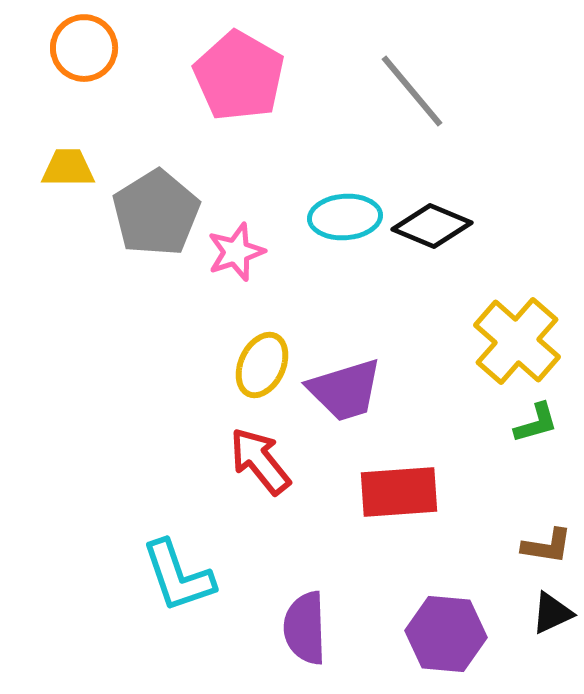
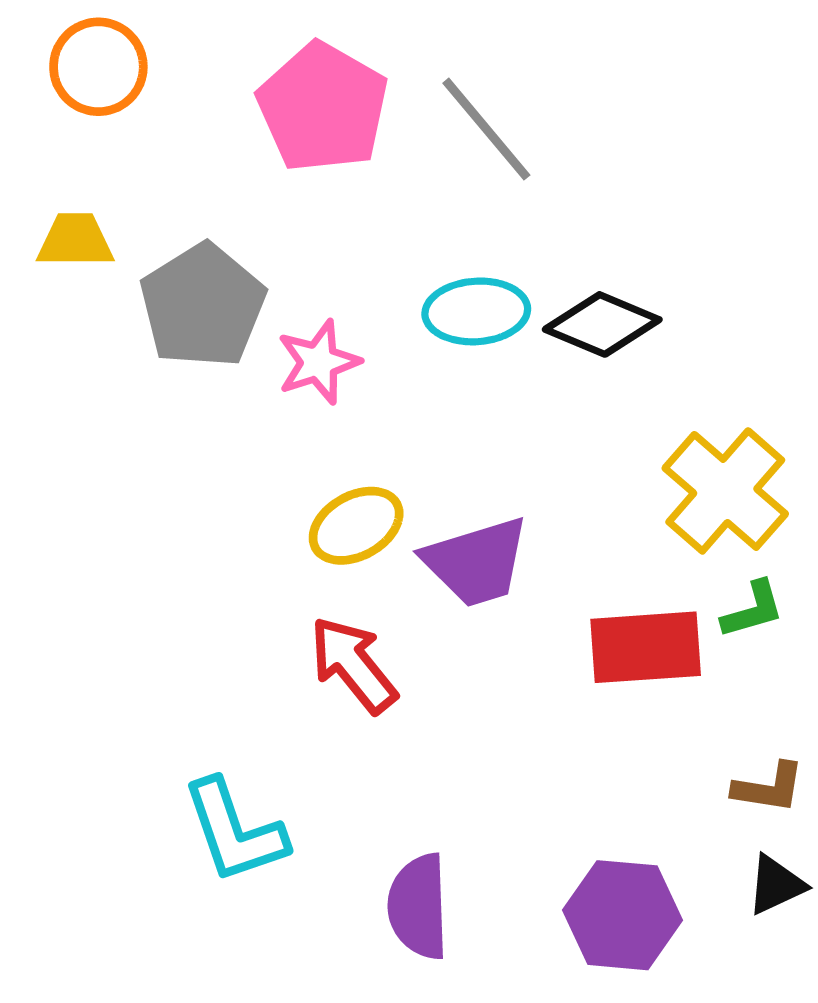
gray line: (412, 91) -> (486, 129), moved
yellow ellipse: (262, 365) -> (356, 526), turned 36
red rectangle: (399, 492) -> (646, 647), moved

